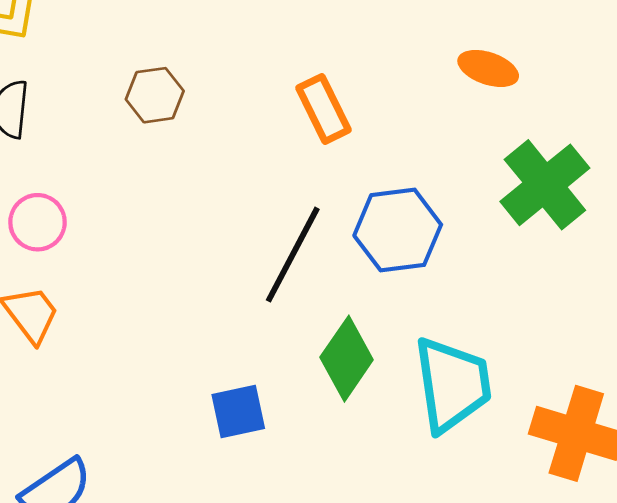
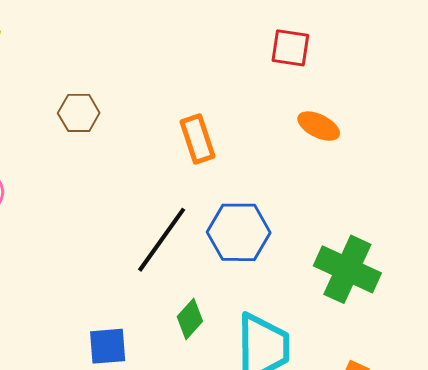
green cross: (545, 185) -> (347, 269), moved, turned -34
green diamond: (347, 359) -> (190, 319), size x0.7

